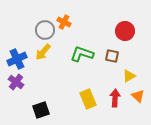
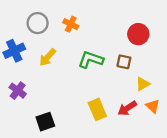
gray circle: (45, 30) -> (38, 23), moved
blue cross: (17, 59) -> (14, 51), moved
red arrow: (115, 98) -> (127, 108), turned -126

